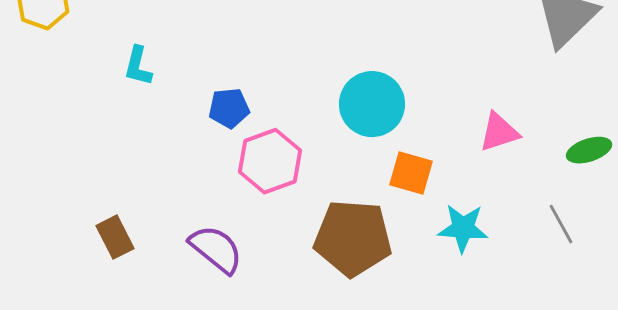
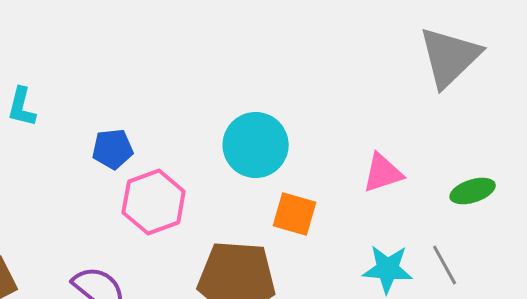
cyan star: (463, 228) -> (388, 269), moved

